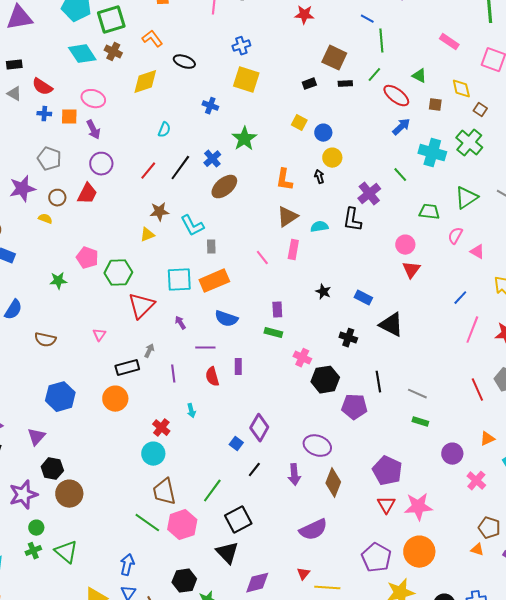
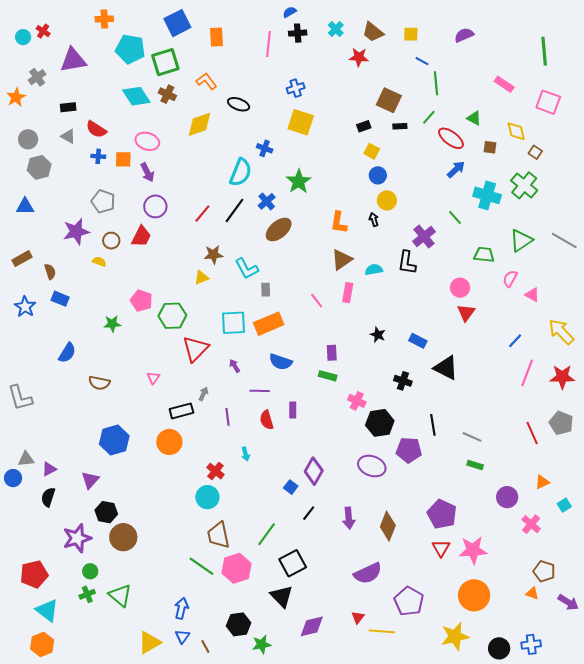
yellow square: (299, 123) -> (372, 151), moved
cyan semicircle: (164, 130) -> (241, 172), moved, size x1.8
purple ellipse: (317, 446) -> (372, 466), moved
purple pentagon: (376, 558) -> (409, 601), moved

